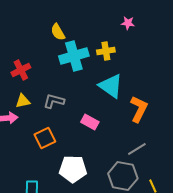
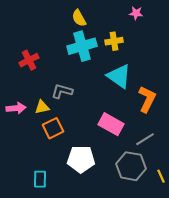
yellow semicircle: (58, 32) -> (79, 18), moved
yellow triangle: (23, 101) -> (42, 107), moved
pink rectangle: (90, 122) -> (111, 124), moved, size x1.4

